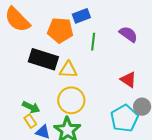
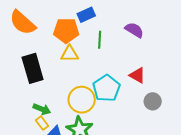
black rectangle: (43, 59) -> (33, 68), moved, turned 60
yellow triangle: (68, 70) -> (70, 54), moved
cyan pentagon: (124, 118) -> (106, 88), moved

